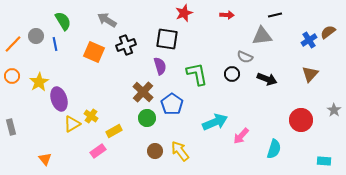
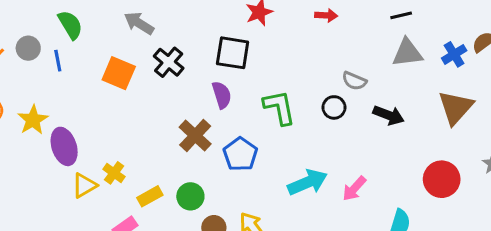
gray triangle: (262, 36) -> (407, 53), moved
black cross: (126, 45) -> (169, 62), turned -30
brown triangle: (310, 74) -> (456, 107), size x1.4
green circle: (147, 118) -> (190, 196), moved
pink arrow: (241, 136) -> (354, 189), moved

